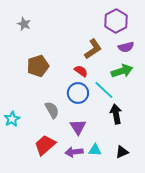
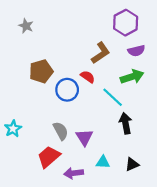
blue circle: (78, 93) -> (67, 90), moved
gray semicircle: (52, 110) -> (61, 131), moved
purple arrow: (74, 152) -> (74, 173), moved

